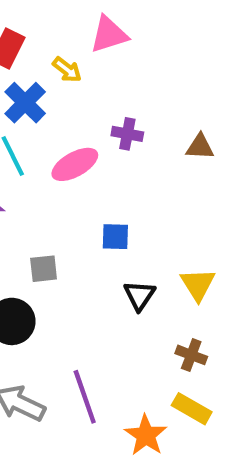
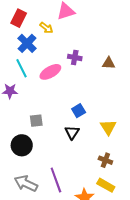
blue square: (115, 237) -> (79, 111), moved, turned -32
black triangle: (139, 295) -> (72, 132), moved

